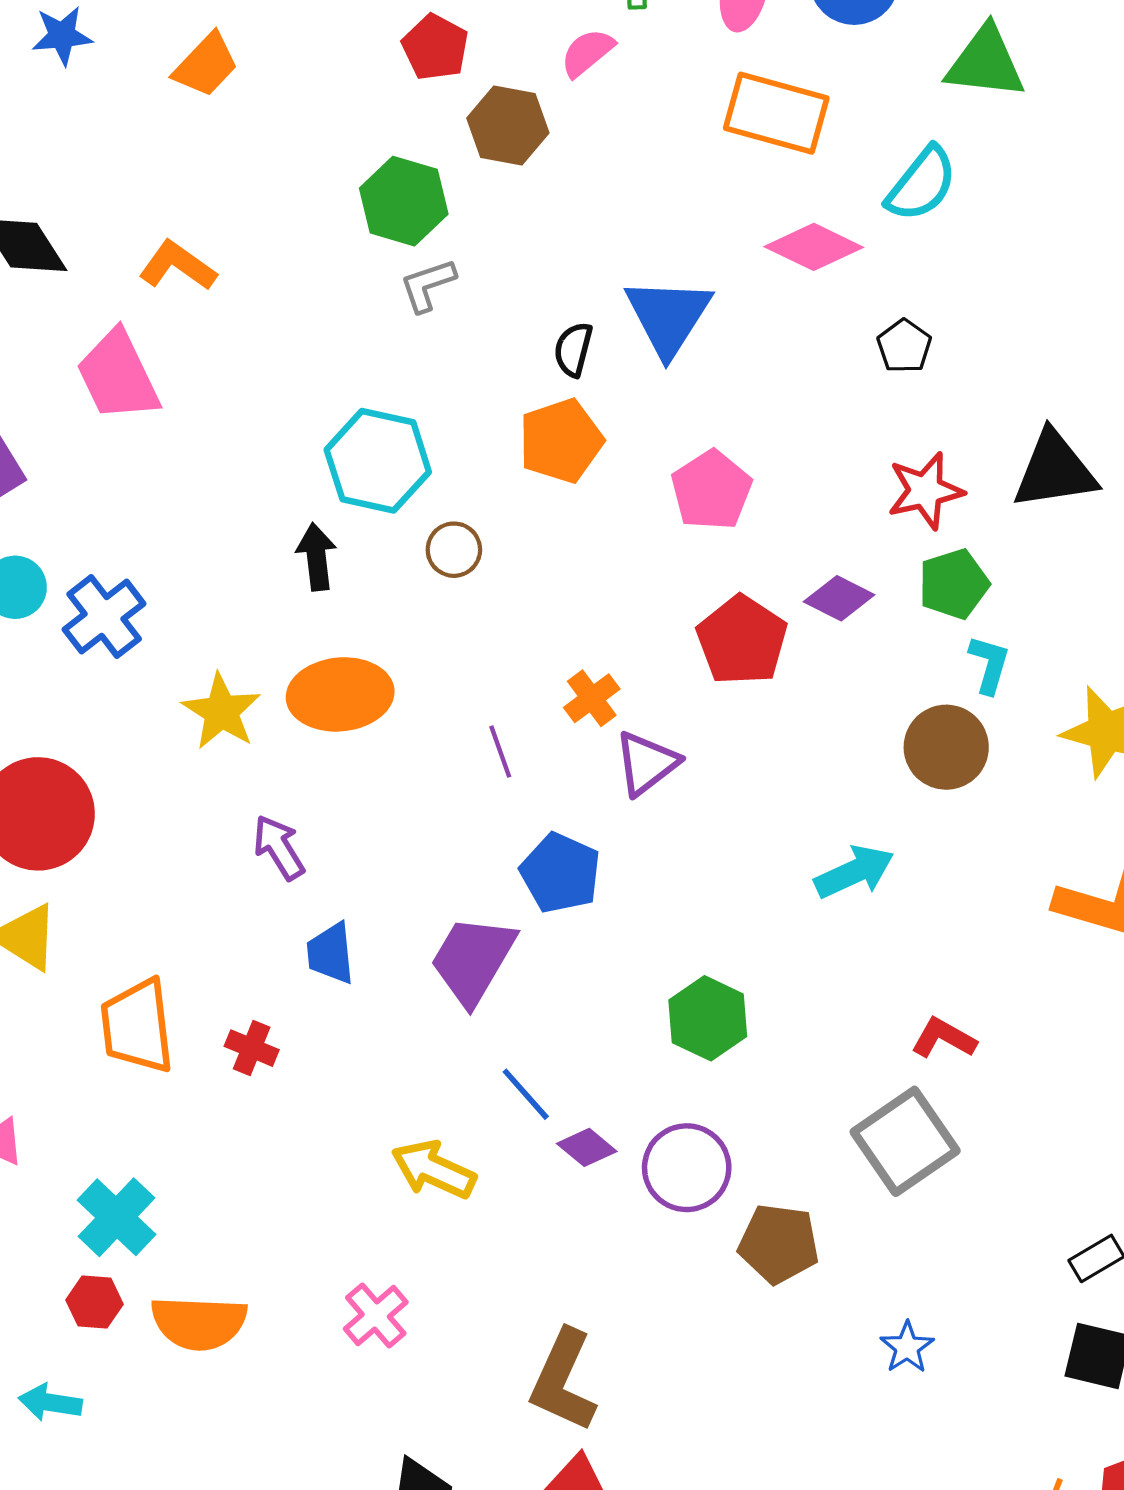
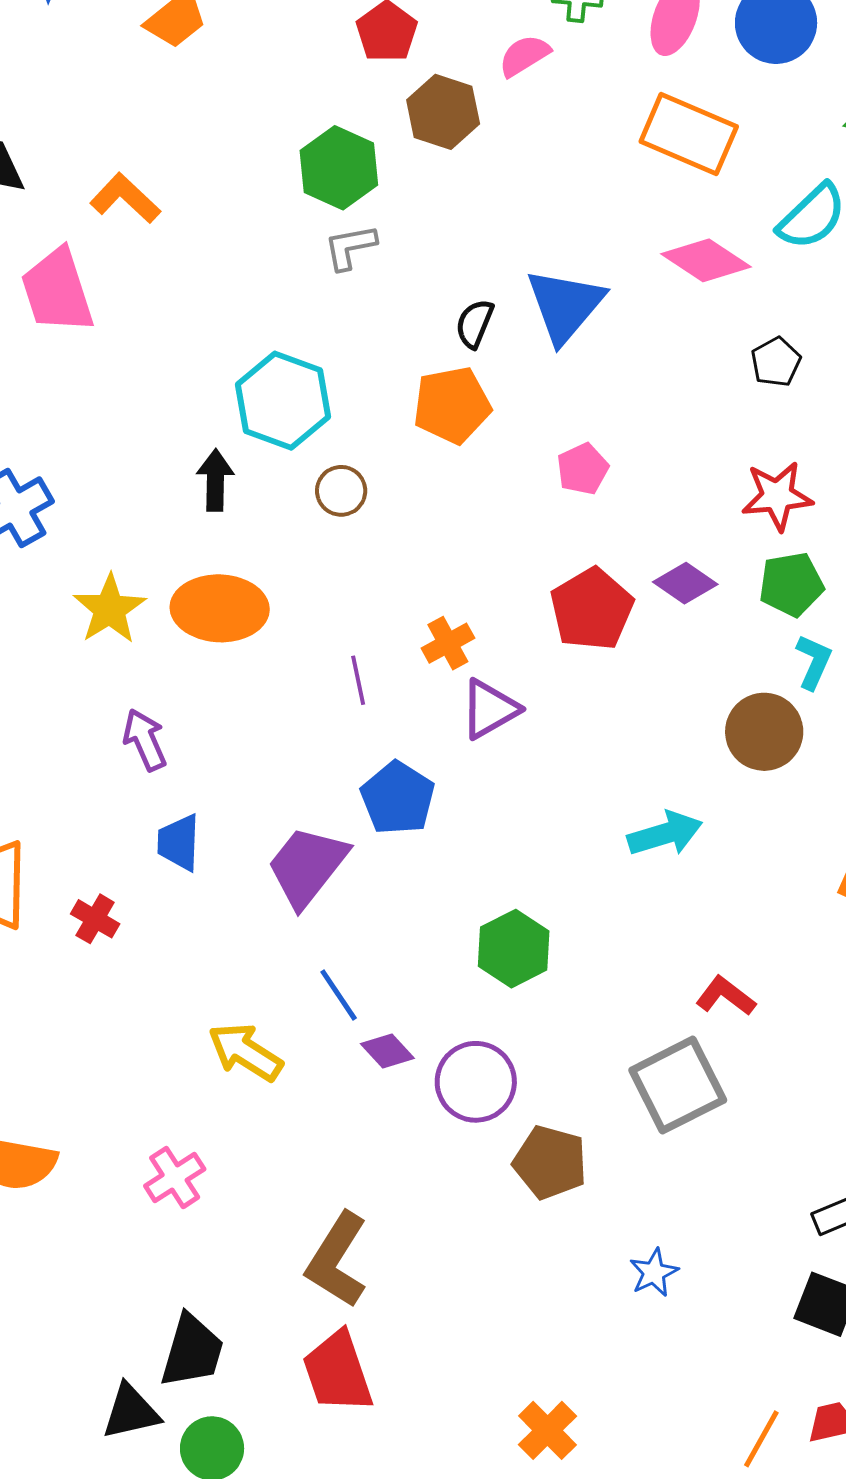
pink pentagon: (711, 490) -> (583, 469), size x0.7

